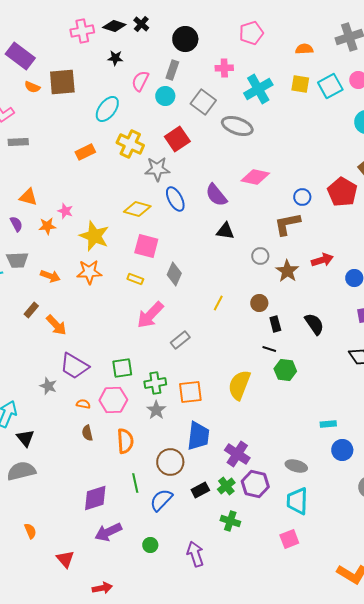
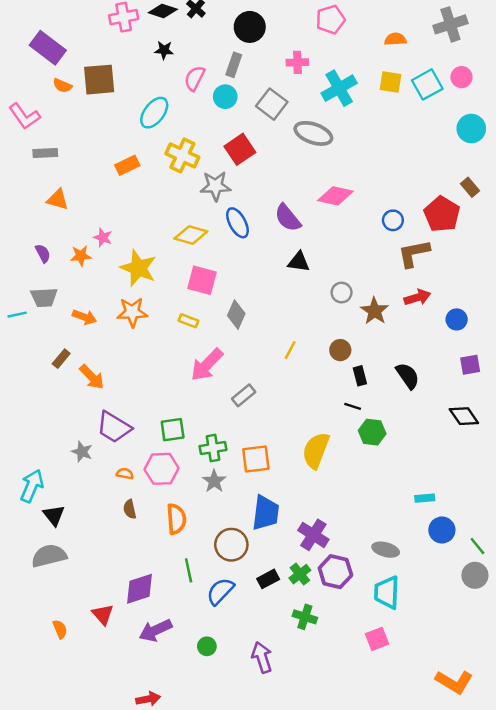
orange triangle: (28, 197) -> (58, 200), moved
brown L-shape: (287, 224) -> (414, 253), moved
red triangle: (65, 559) -> (103, 614), moved

